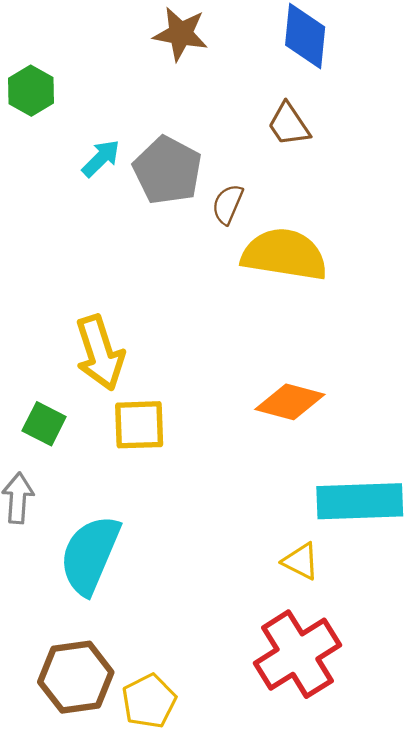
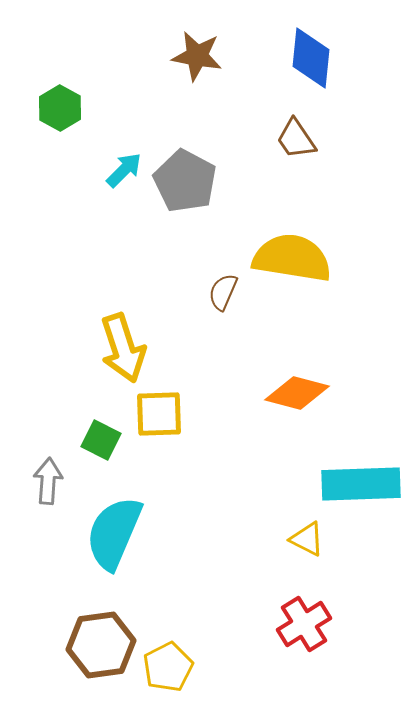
brown semicircle: (228, 204) -> (223, 292), moved
green square: (44, 424) -> (101, 440), moved
red cross: (297, 654) -> (304, 624), size x0.7

